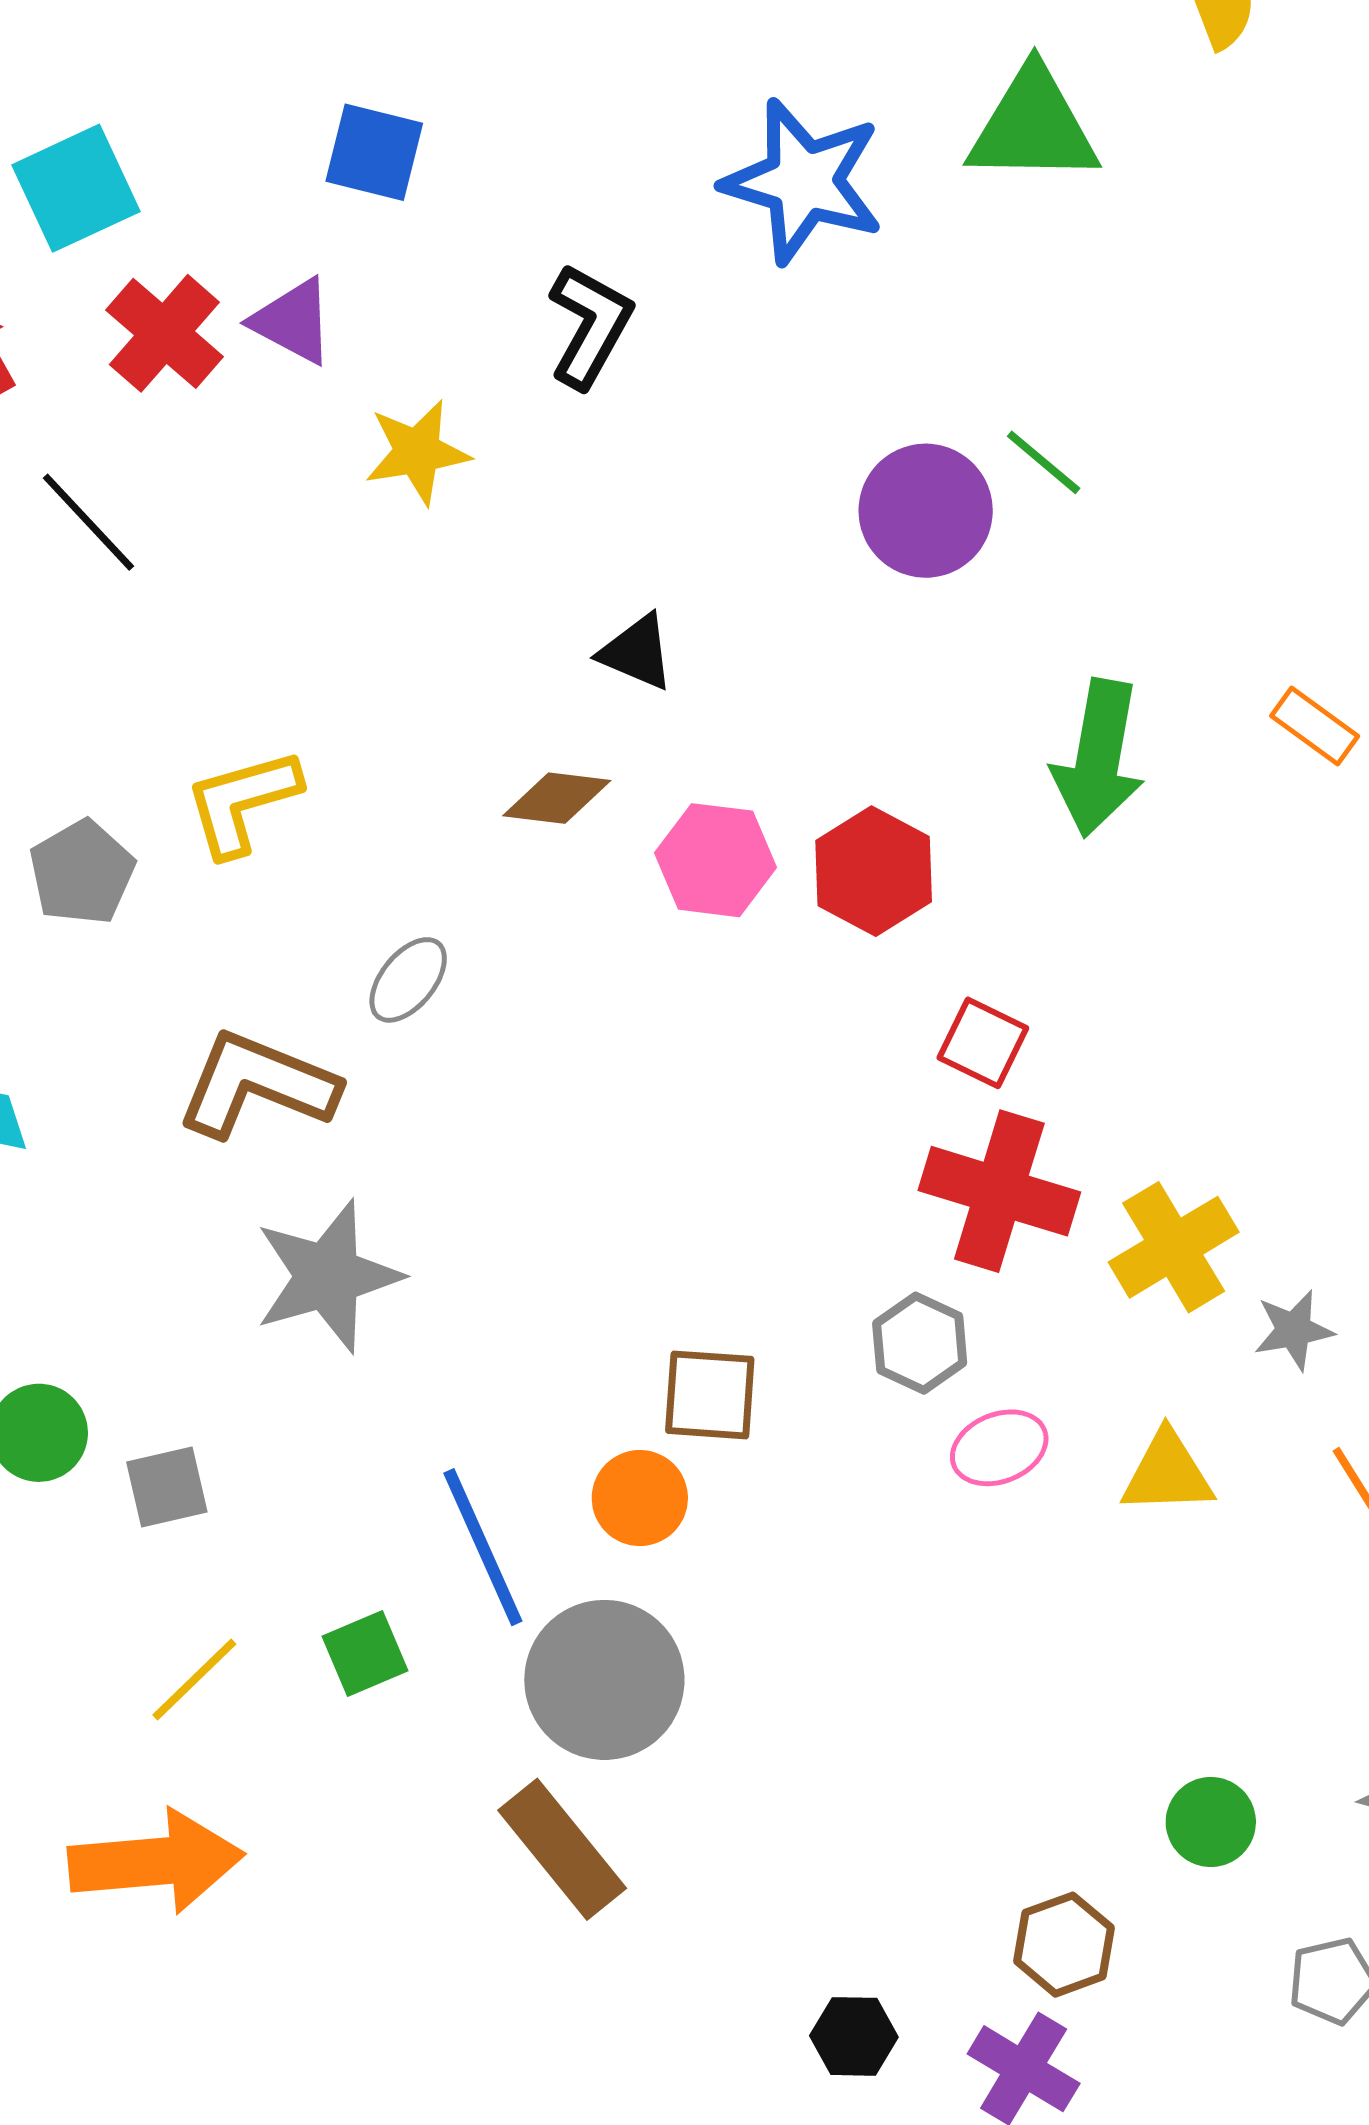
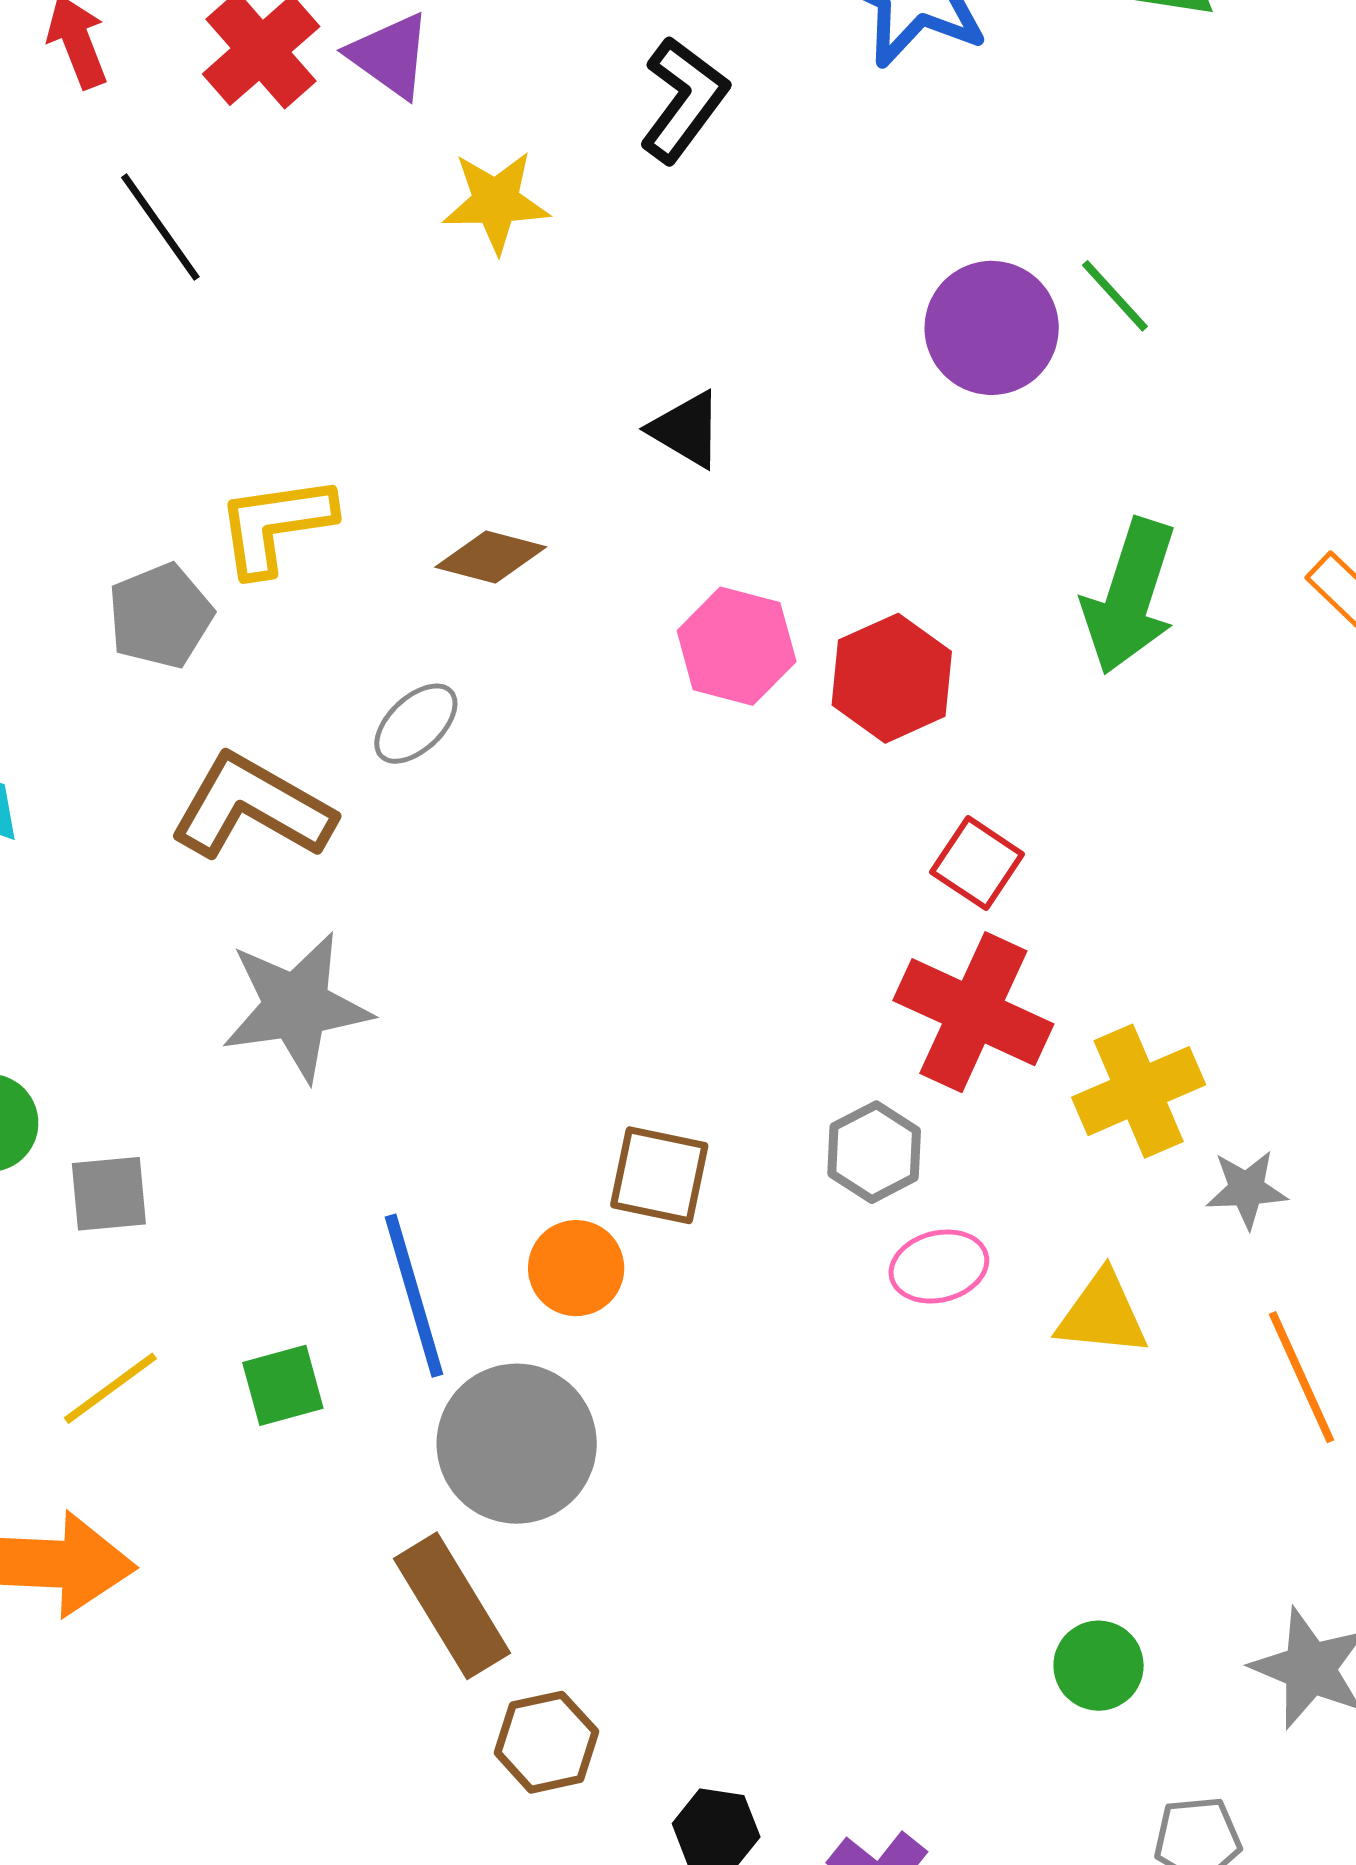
brown diamond: (557, 798) -> (491, 557), moved
gray pentagon: (82, 872) -> (160, 616), moved
brown hexagon: (1064, 1945) -> (546, 1742), moved

